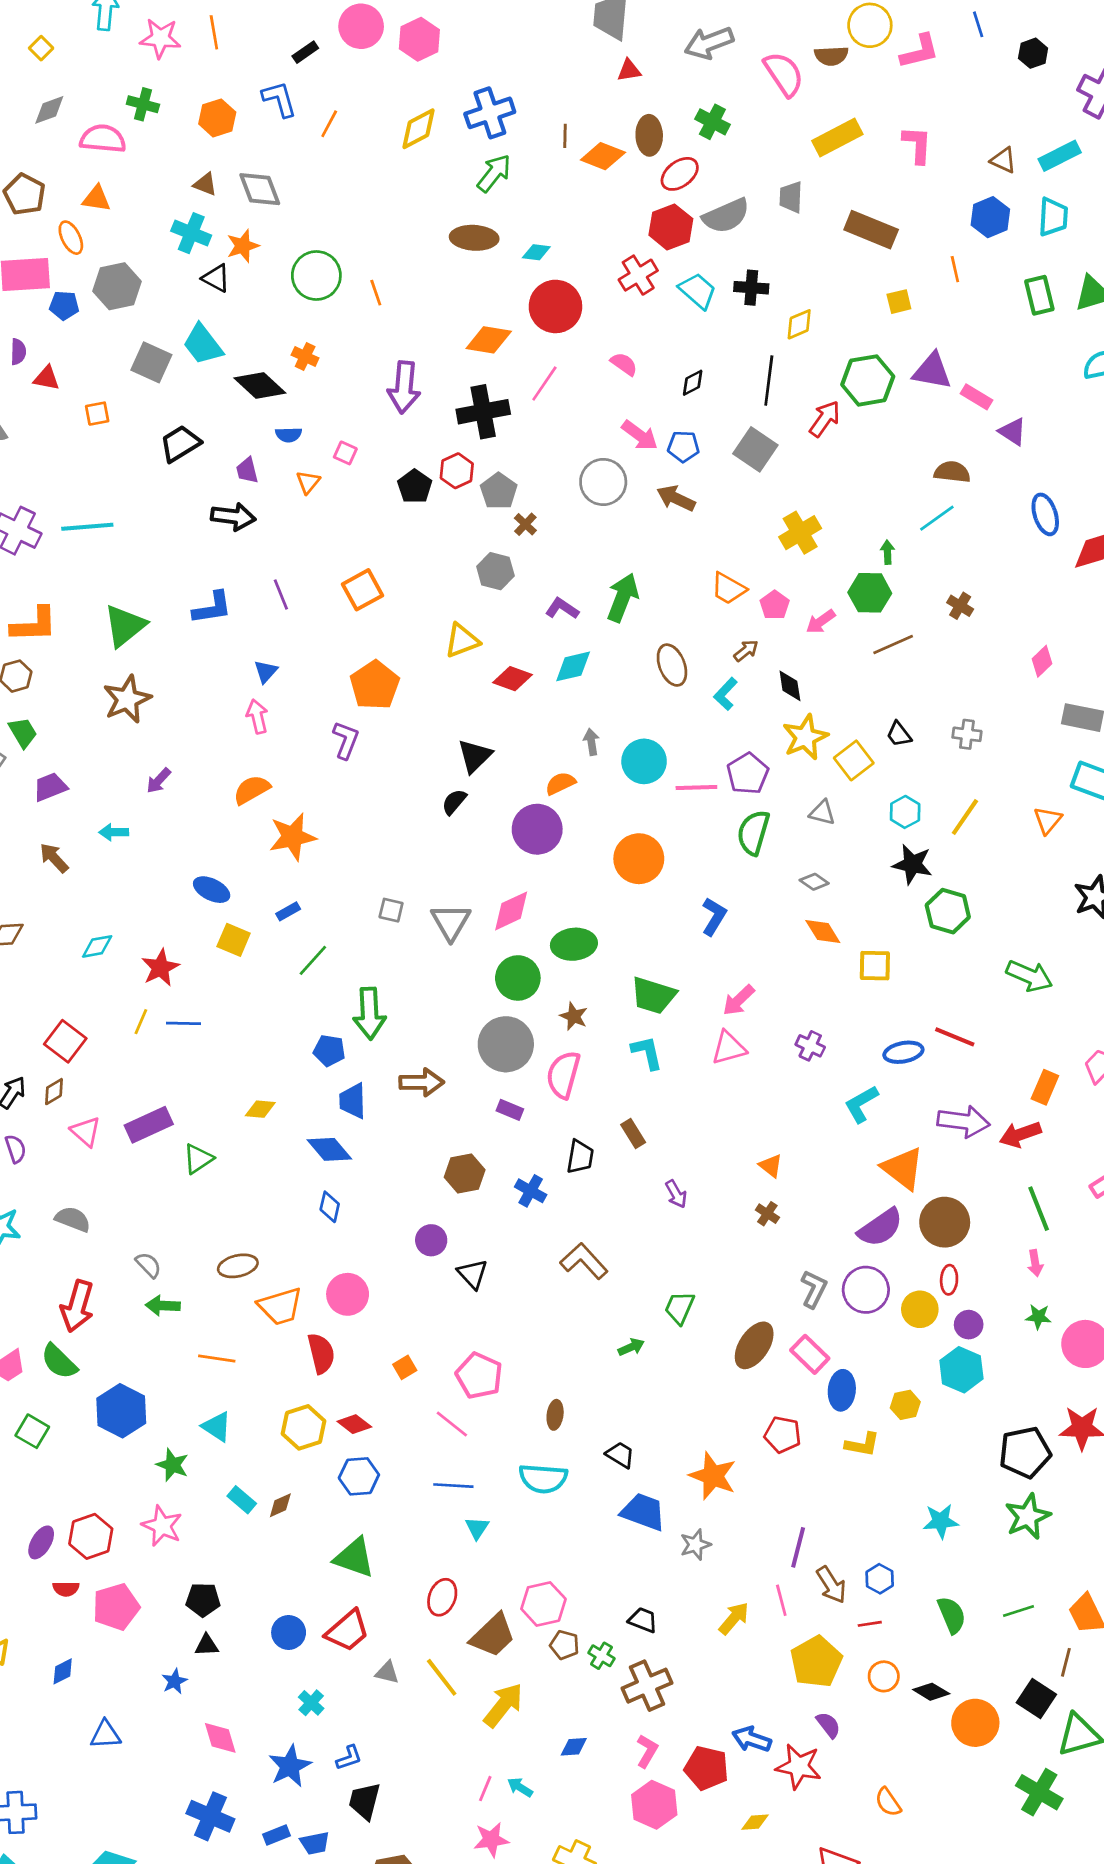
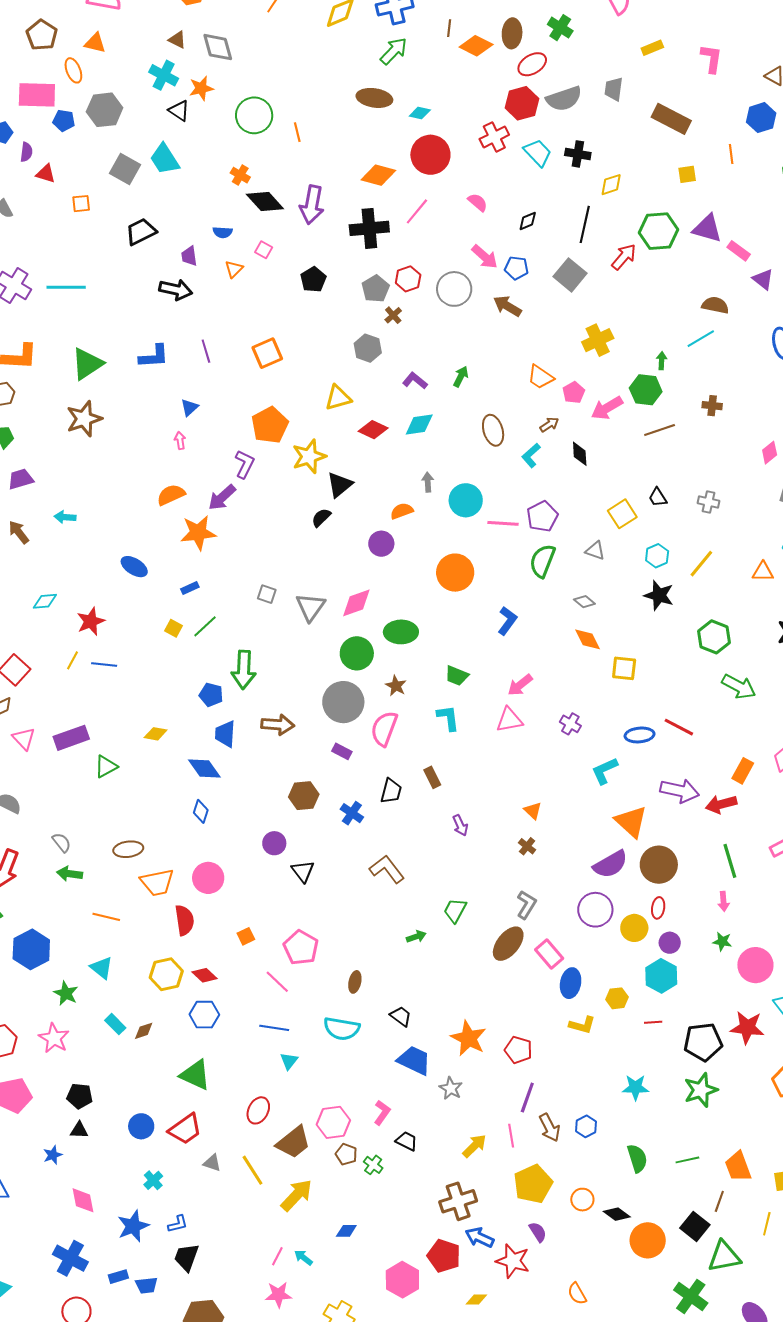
yellow rectangle: (837, 138) -> (652, 48), size x0.6
black diamond: (260, 385) -> (265, 202), moved
red hexagon: (457, 471) -> (408, 279), moved
green arrow: (623, 598) -> (461, 377), size x0.6
brown cross: (960, 606) -> (712, 406), turned -30
pink arrow: (821, 622) -> (607, 408), size x1.4
pink arrow: (257, 716) -> (180, 440), size x0.7
yellow star: (805, 737) -> (309, 456), moved
purple arrow: (159, 781) -> (222, 497), moved, size x1.4
orange triangle: (1048, 820) -> (763, 572), turned 45
purple circle: (537, 829) -> (381, 544), size x0.7
green hexagon: (948, 911) -> (714, 637), moved
yellow square: (234, 940) -> (173, 628), moved, size x0.7
green trapezoid: (653, 995) -> (457, 676), size x0.7
gray L-shape: (814, 1289) -> (526, 905), moved
red pentagon: (783, 1435) -> (518, 1050), moved
gray star: (695, 1545) -> (451, 1088), turned -30
red line: (870, 1624) -> (653, 1022), moved
brown cross: (647, 1686) -> (458, 1201), moved
pink L-shape: (647, 1751) -> (382, 1113), moved

